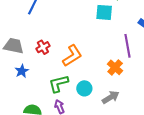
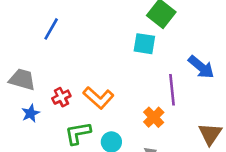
red cross: (43, 47) -> (61, 97), moved
orange L-shape: (72, 56) -> (98, 98), turned 70

